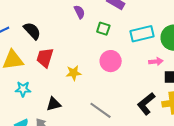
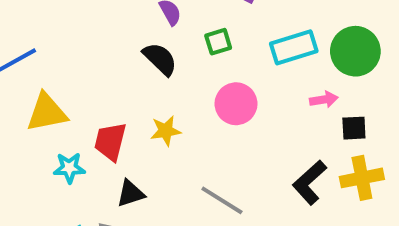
green square: (103, 29) -> (218, 42), turned -32
black semicircle: (32, 31) -> (160, 59), moved
red trapezoid: (45, 58) -> (110, 142), moved

